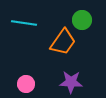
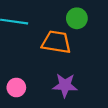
orange trapezoid: (63, 42) -> (56, 42), turned -116

